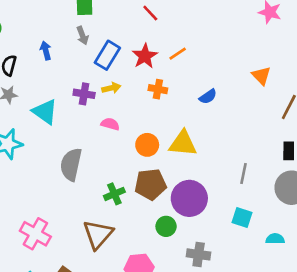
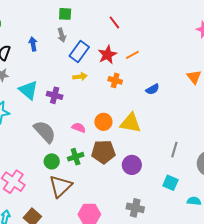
purple cross: (84, 94) -> (55, 95), moved
pink semicircle: (110, 124) -> (79, 128), moved
gray semicircle: (71, 164) -> (45, 132), turned 120
purple circle: (189, 198) -> (132, 165), size x0.7
green circle: (166, 226) -> (52, 161), moved

